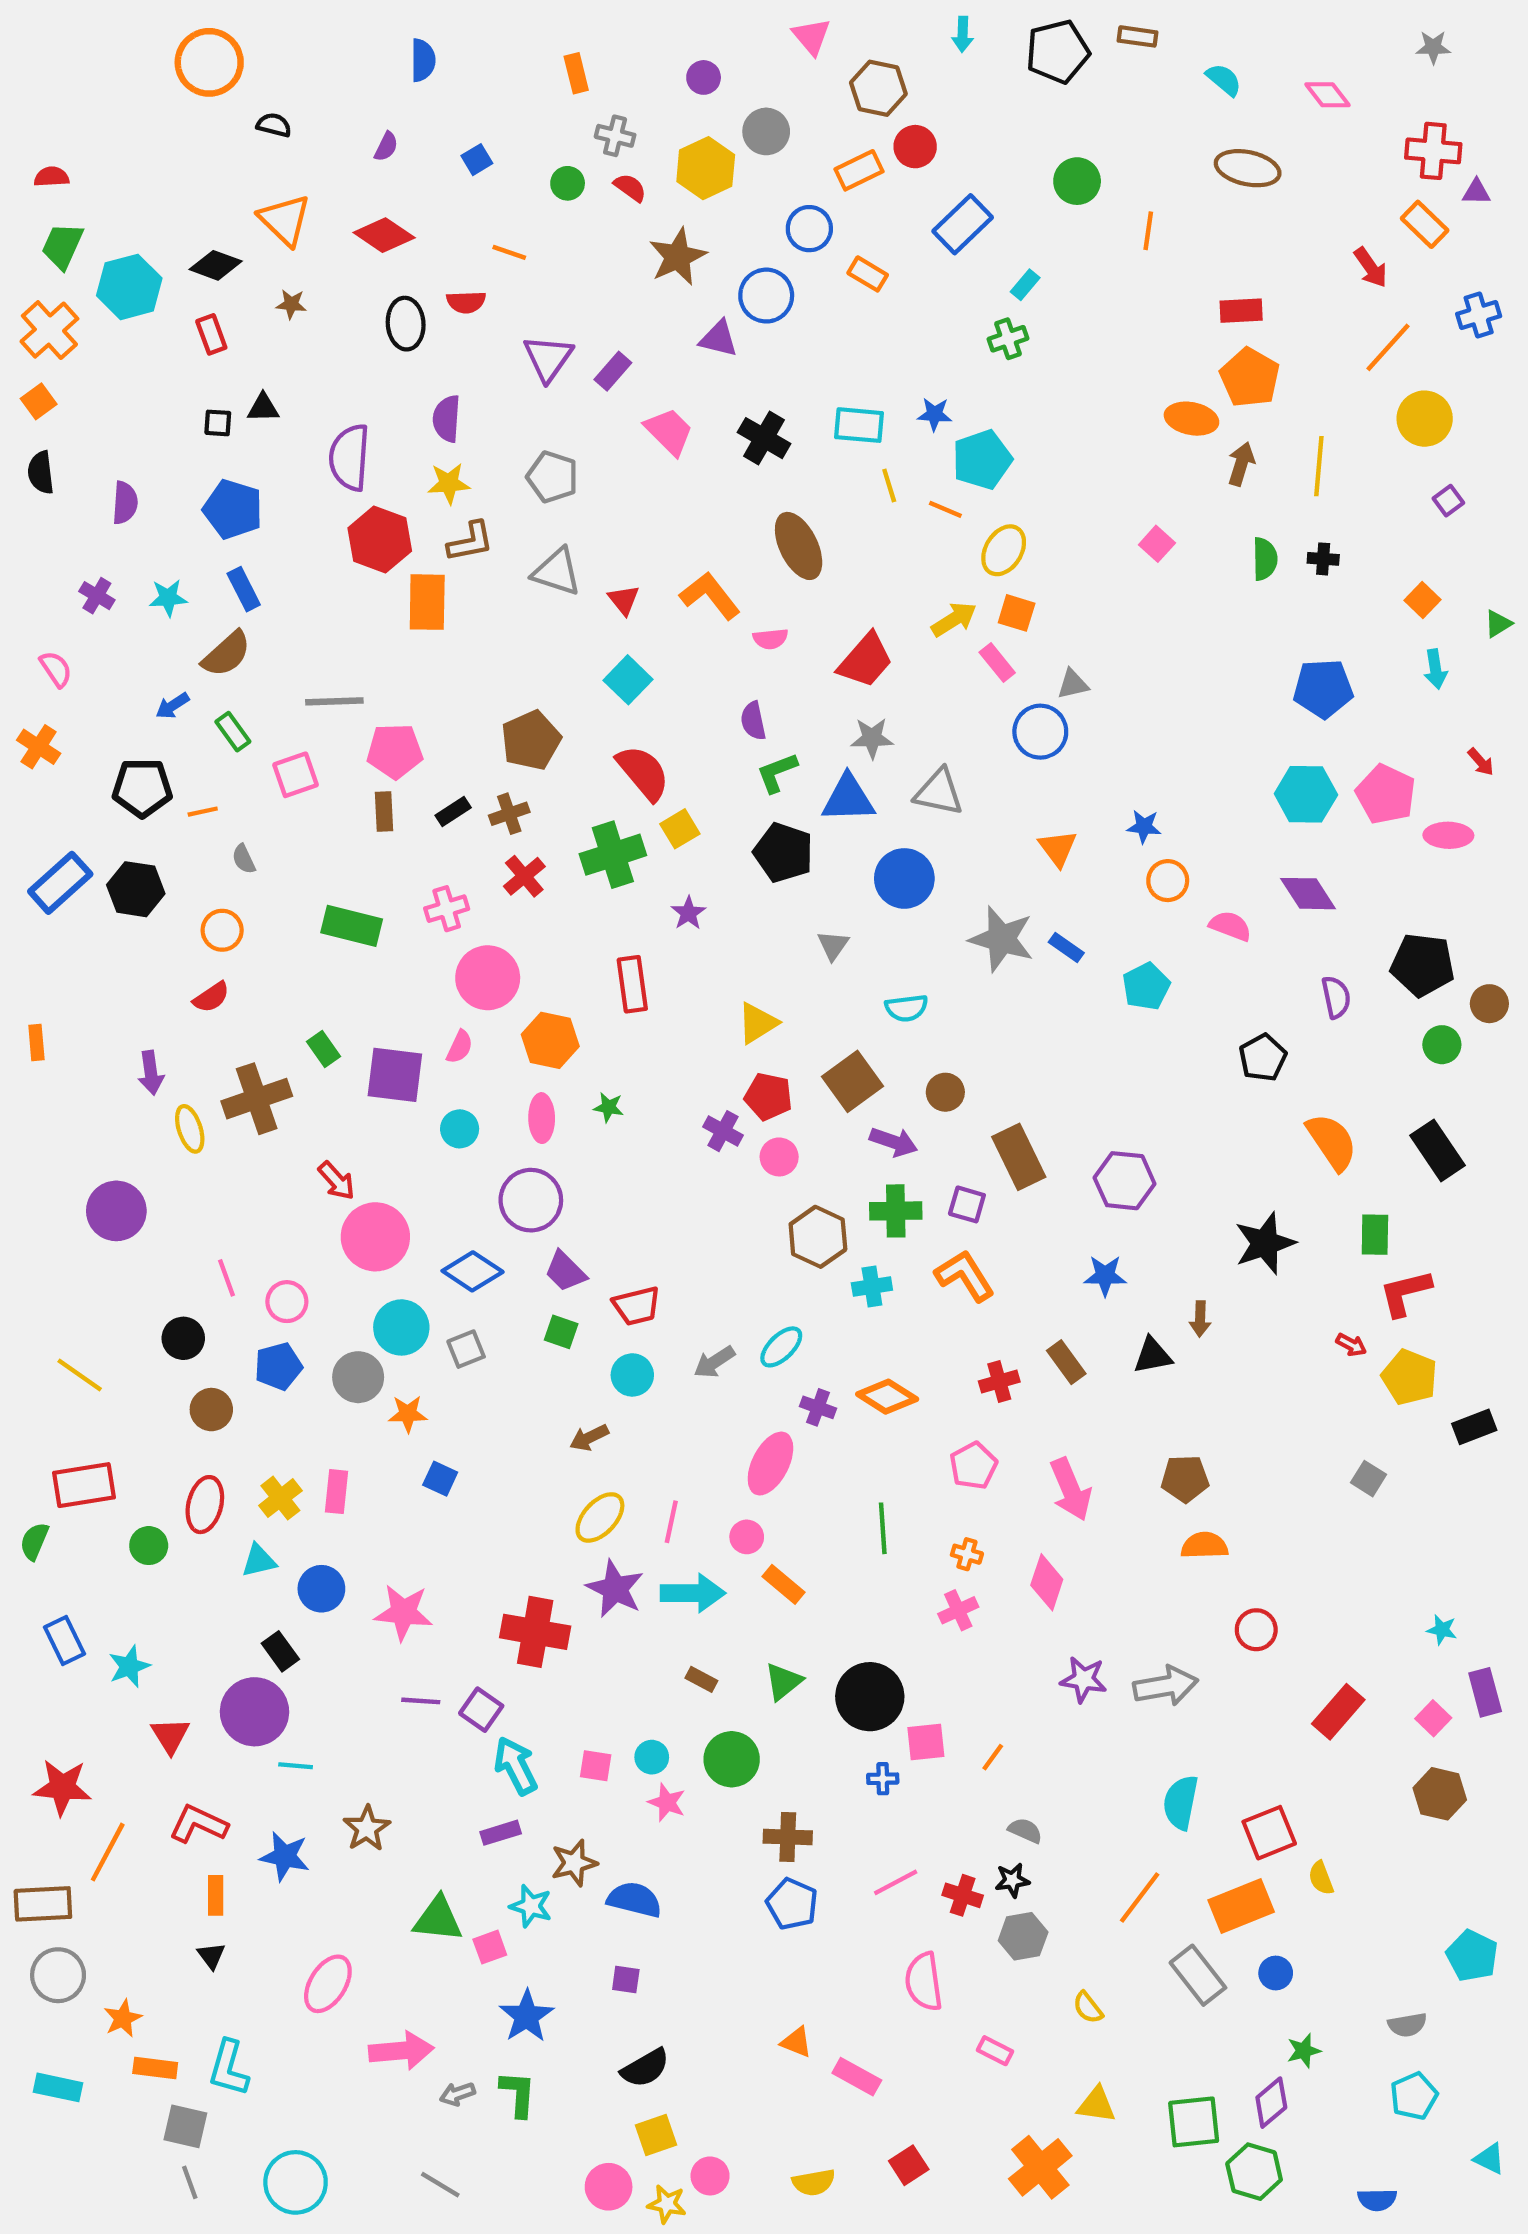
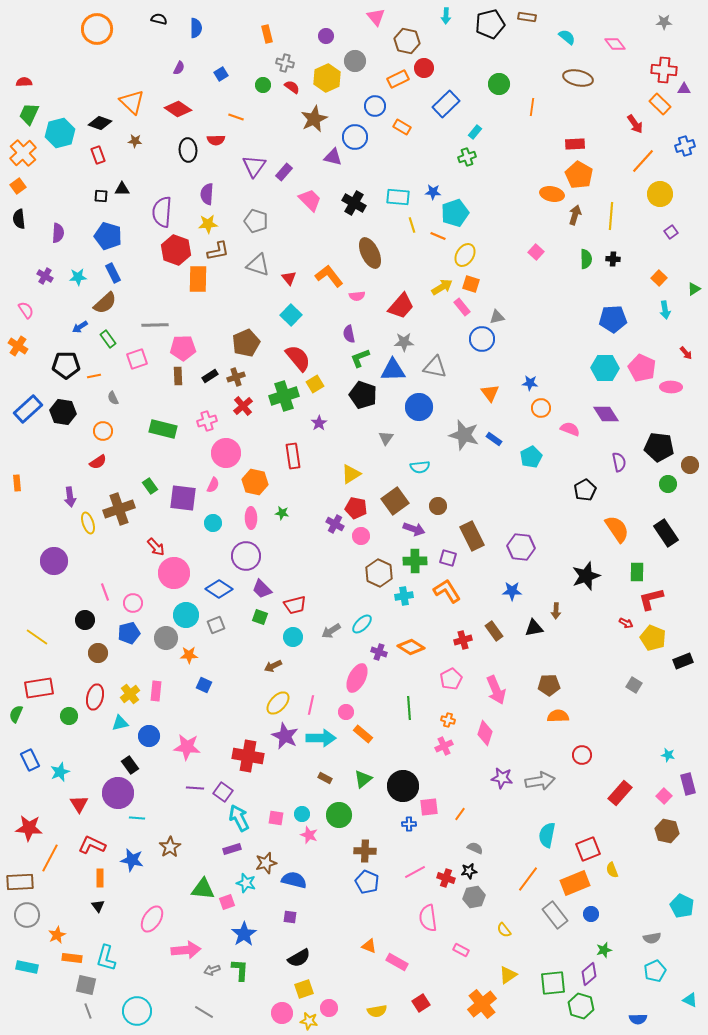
black semicircle: (274, 125) -> (159, 19), moved
yellow triangle: (1096, 2105) -> (508, 975), turned -42

